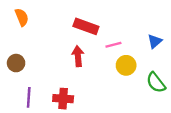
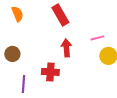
red rectangle: (86, 26) -> (60, 15), moved, turned 40
red cross: (63, 99) -> (50, 72), moved

